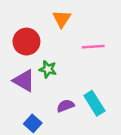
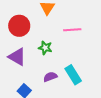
green star: (48, 69) -> (45, 48), moved

